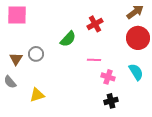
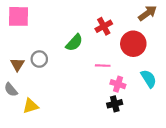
red circle: (138, 38) -> (133, 44), moved
yellow triangle: (37, 95) -> (31, 106), moved
black cross: (111, 101) -> (115, 104), moved

